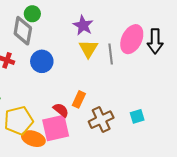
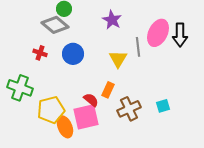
gray diamond: (23, 31) -> (55, 25), turned -60
yellow triangle: (88, 49) -> (118, 59), moved
orange ellipse: (33, 139) -> (65, 127), turned 50

